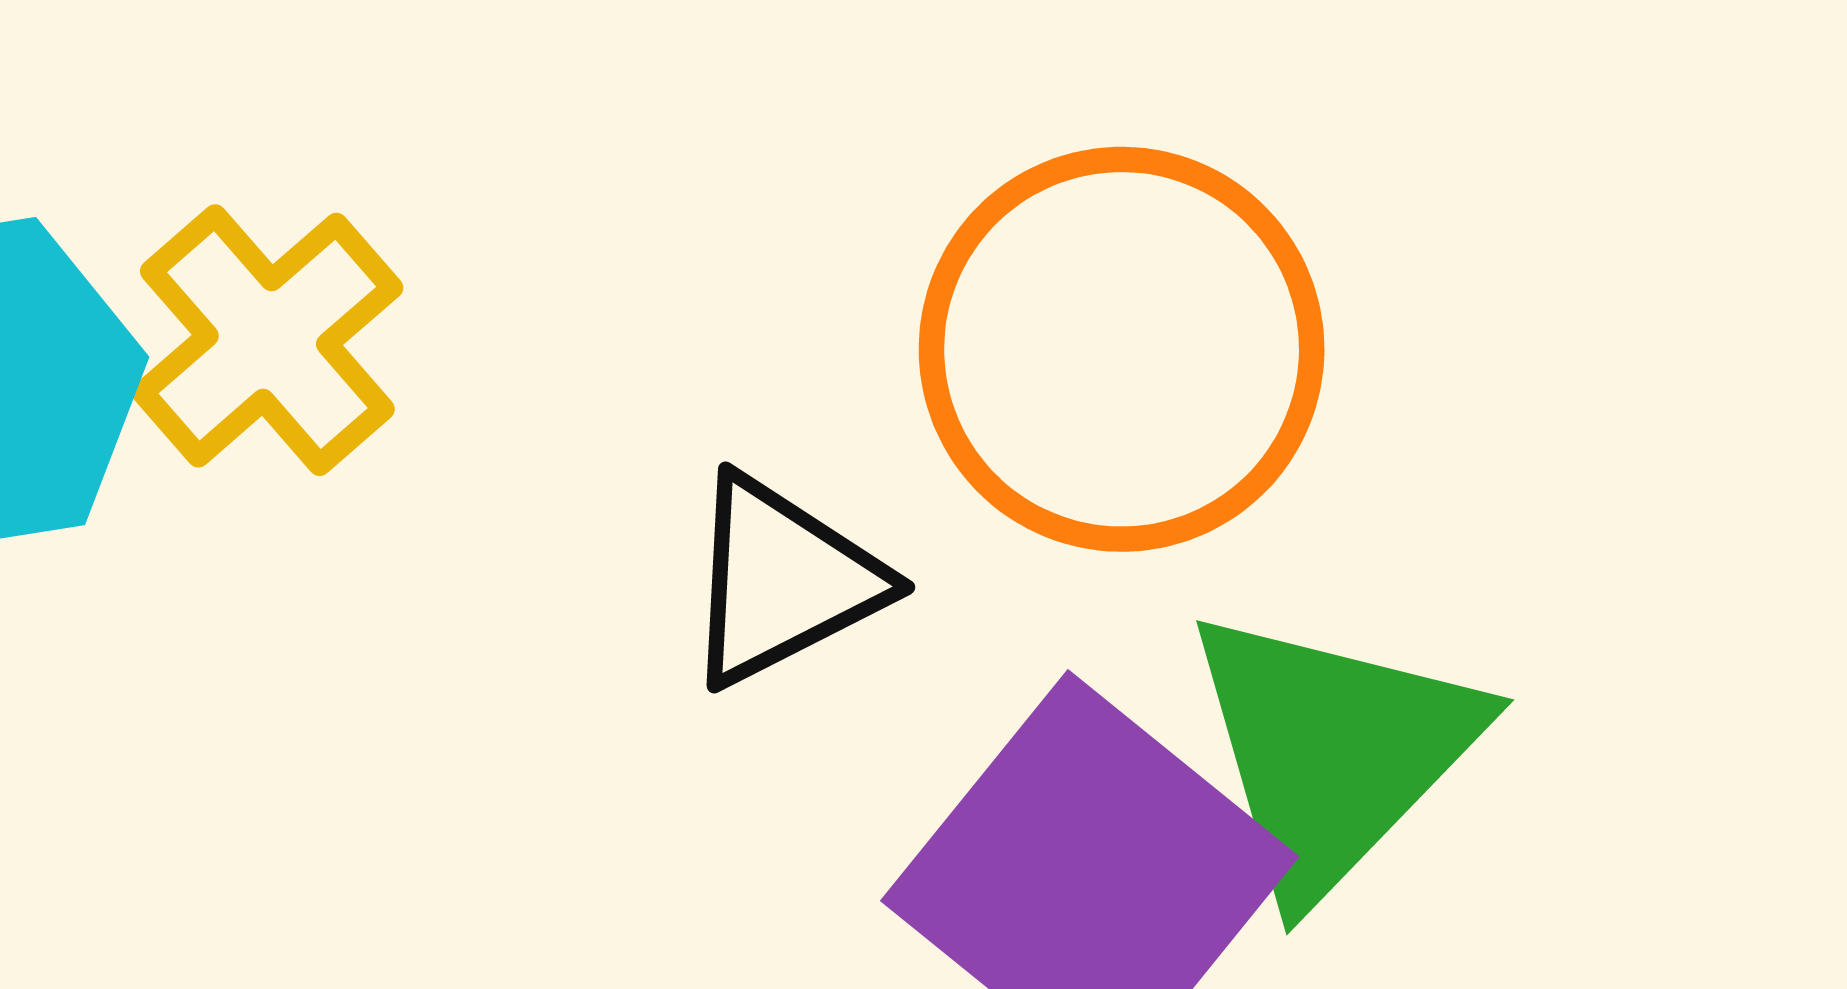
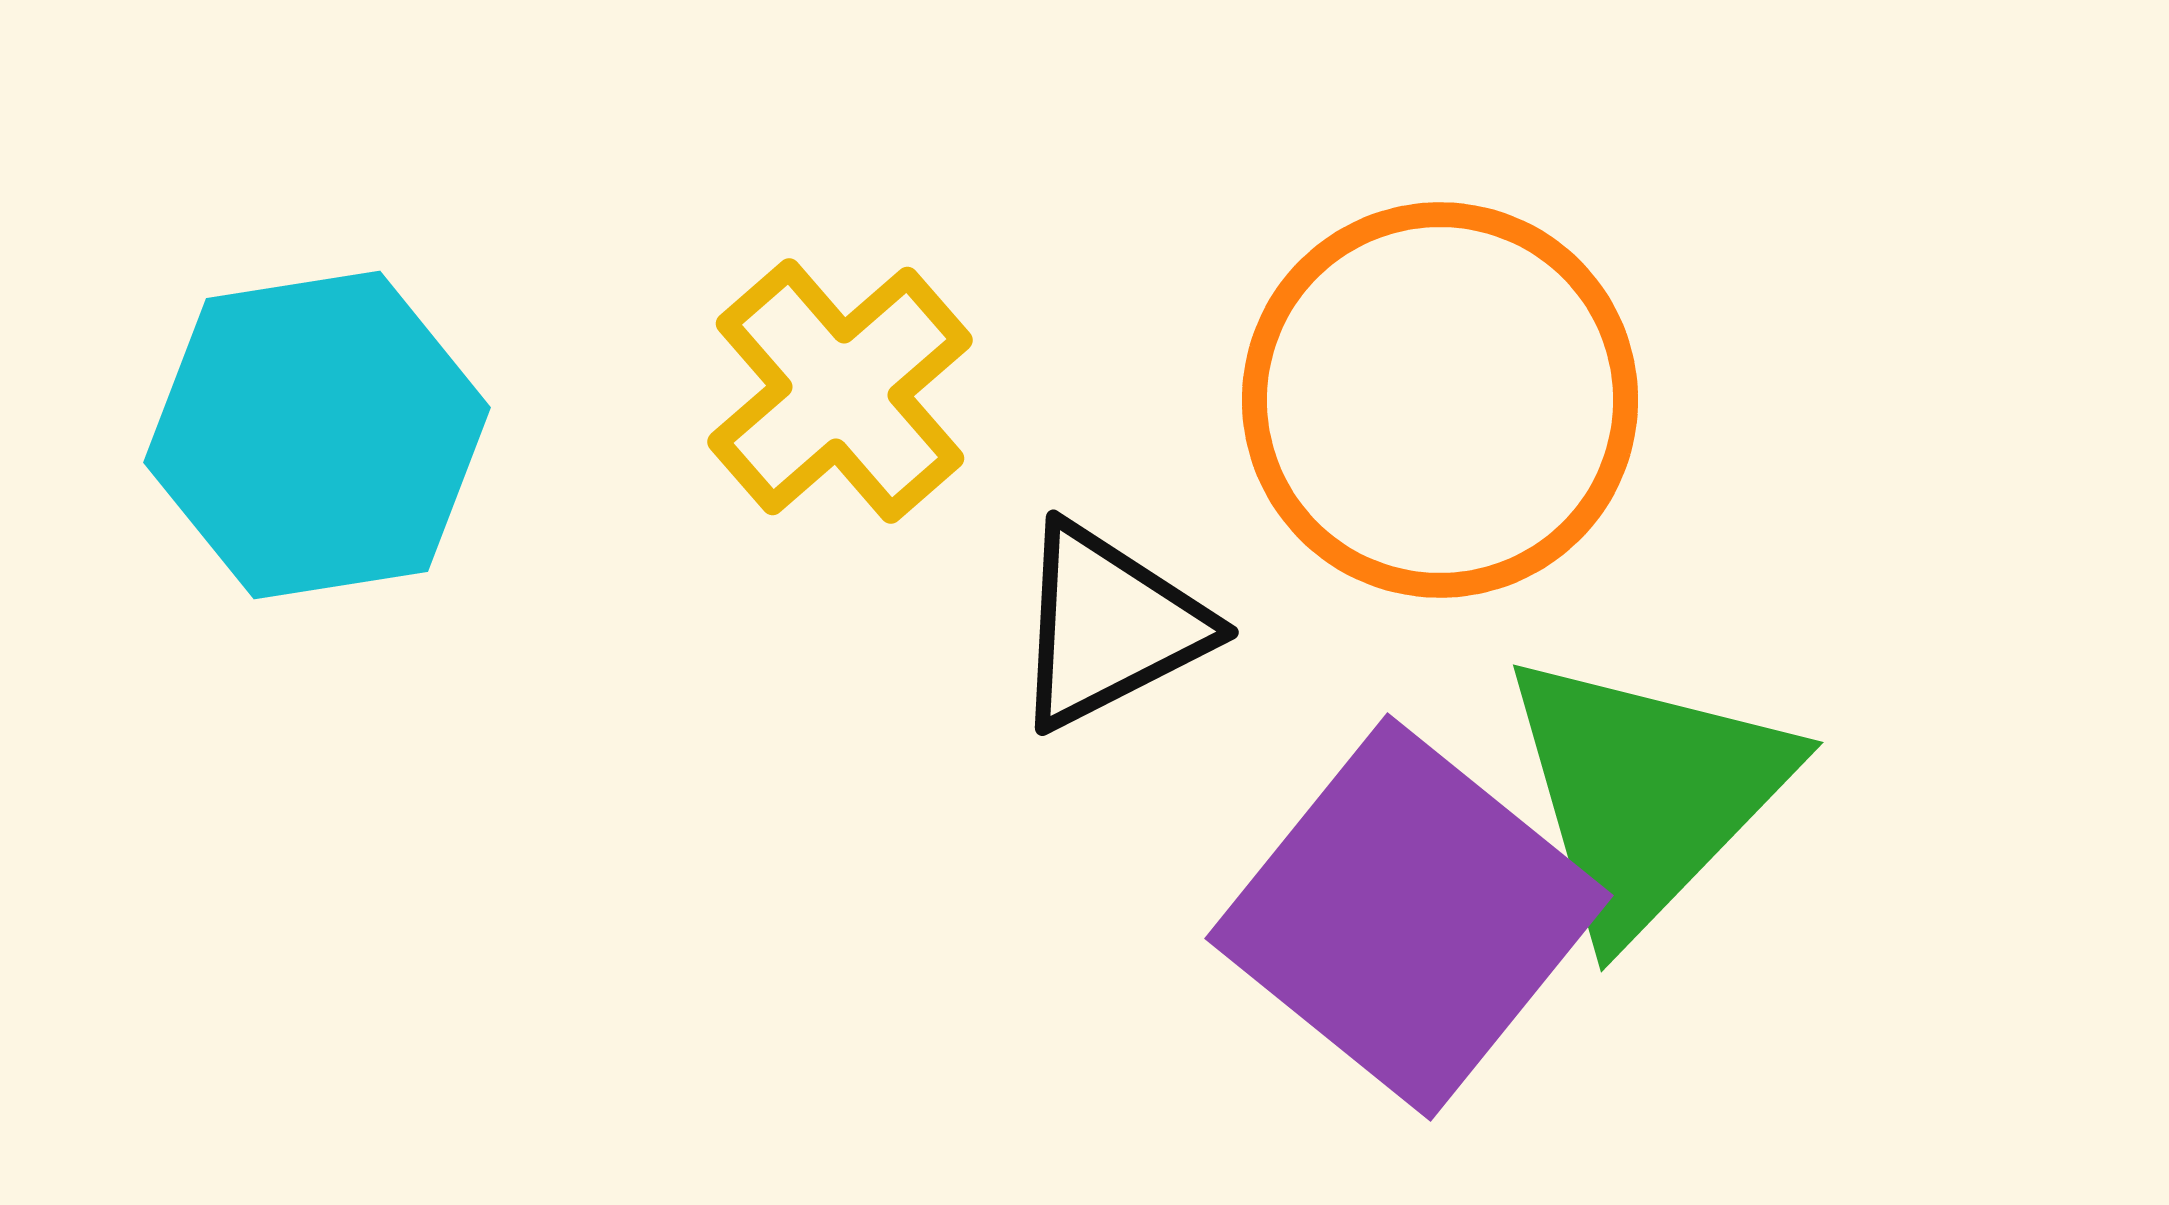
yellow cross: (267, 340) -> (840, 391), moved

